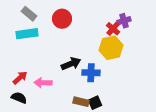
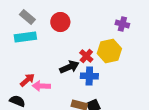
purple cross: (124, 21) -> (122, 24), turned 32
red cross: (113, 29) -> (86, 56), moved
red arrow: (20, 78) -> (27, 80), moved

